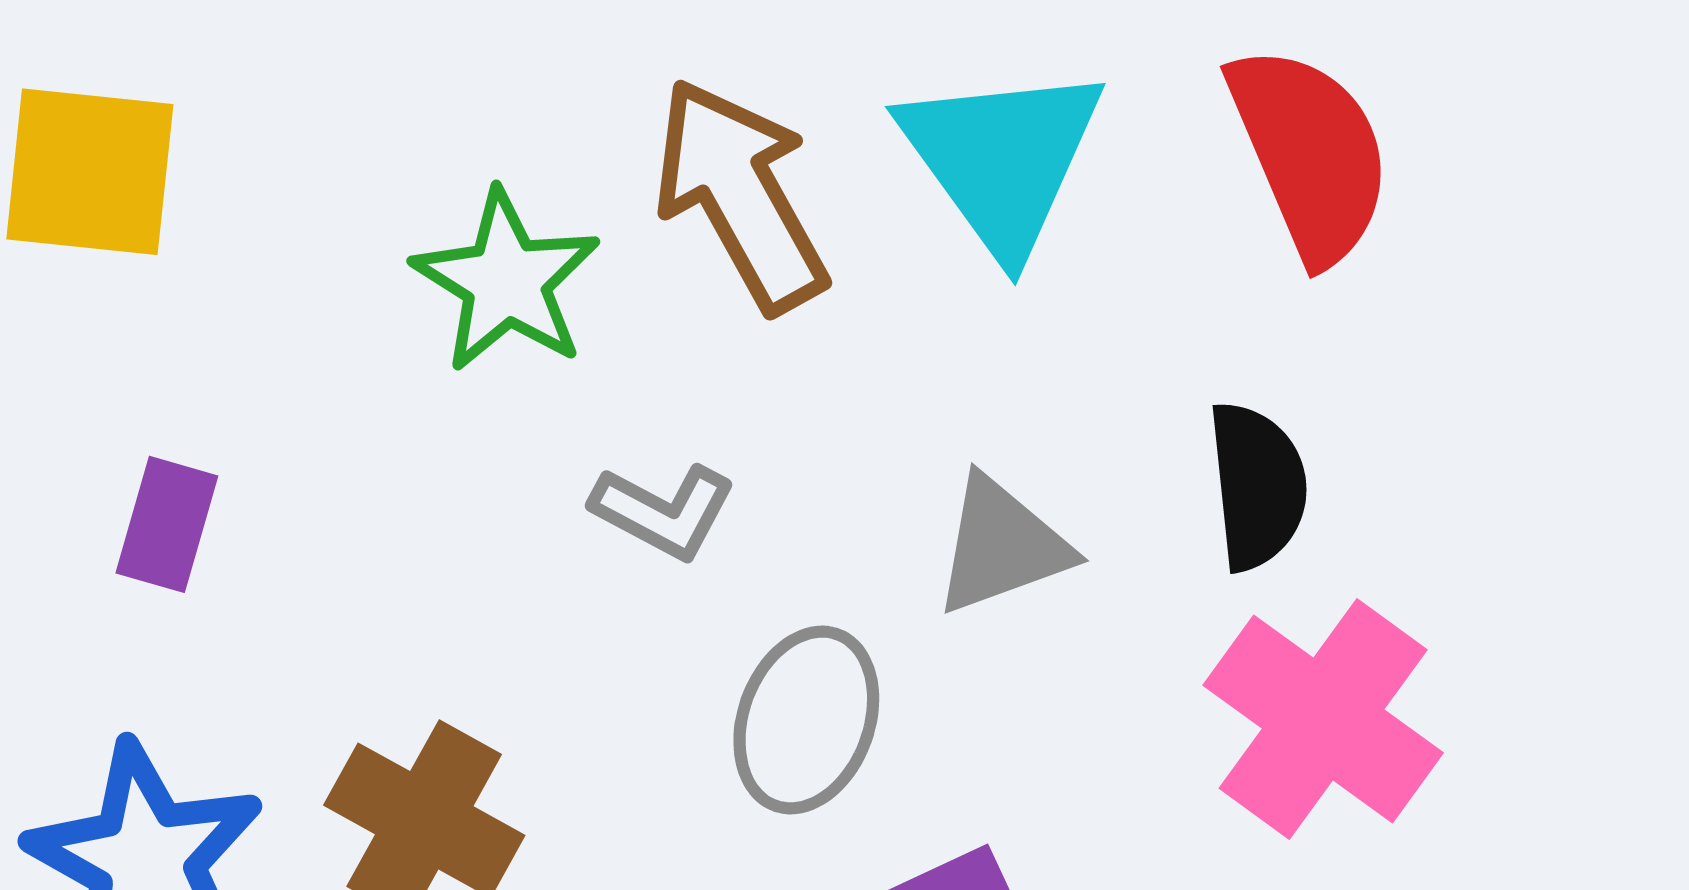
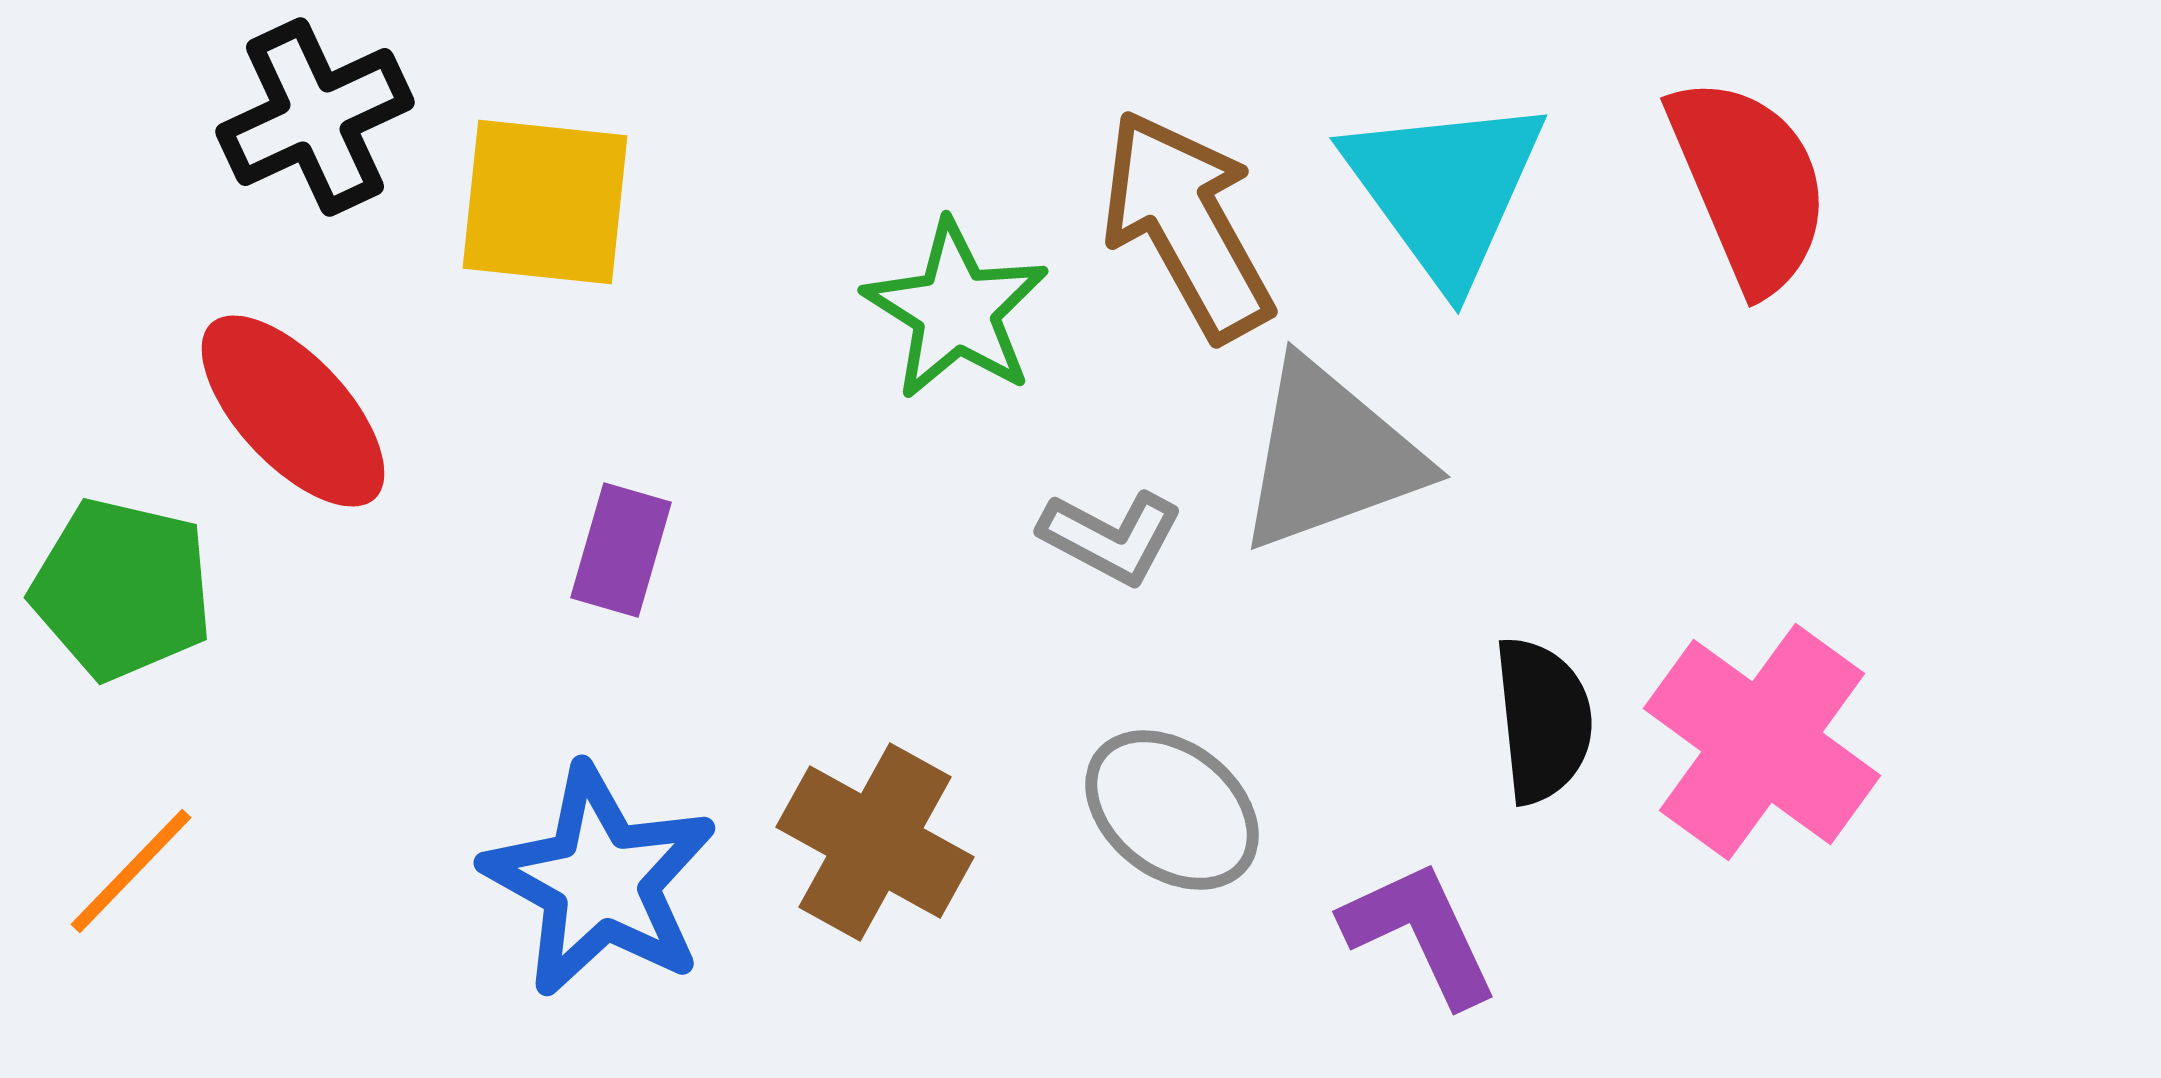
black semicircle: (1257, 486) -> (1543, 720), moved
gray triangle: (1002, 546) -> (1330, 456), moved, size x1.4
gray ellipse: (806, 720) -> (1172, 810), moved, turned -72

